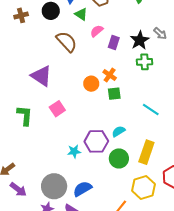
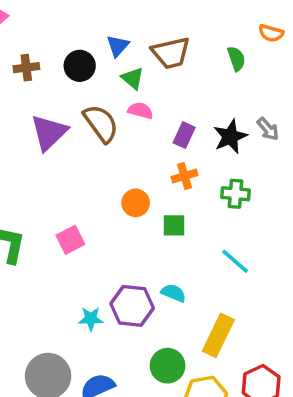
pink semicircle: (97, 31) -> (140, 111), moved, turned 48
green cross: (145, 62) -> (235, 194), moved
orange cross: (110, 75) -> (184, 176), moved, turned 32
purple triangle: (41, 76) -> (49, 132), moved, turned 35
cyan semicircle: (119, 131) -> (174, 293), turned 48
green circle: (119, 158) -> (168, 366), moved

